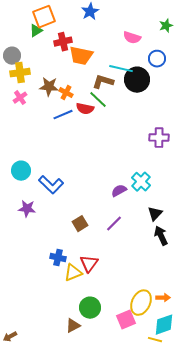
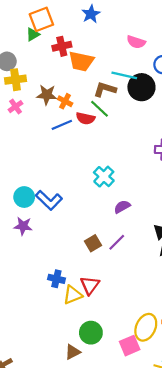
cyan circle: (21, 171) -> (24, 197), moved
cyan cross: (141, 182) -> (104, 177), moved
brown square: (80, 224) -> (93, 243), moved

